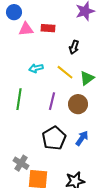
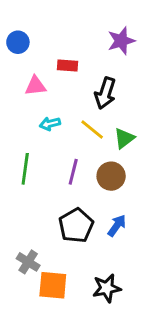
pink triangle: (26, 29) -> (35, 86), moved
black arrow: (74, 47) -> (105, 93), size x1.5

